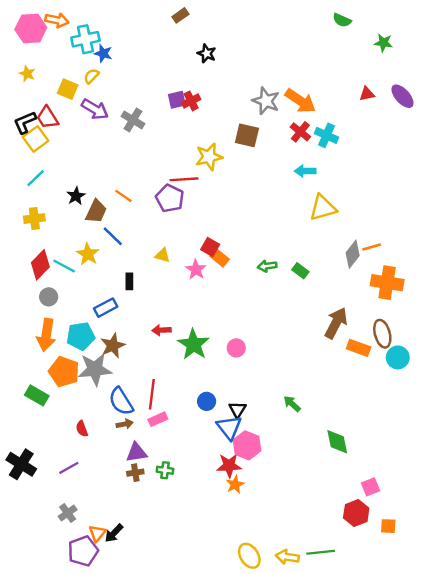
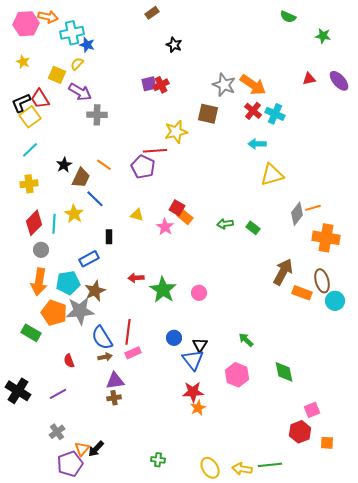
gray cross: (133, 120) -> (97, 115), moved, turned -30
cyan line: (64, 266) -> (54, 224), turned 66
pink hexagon: (247, 445) -> (237, 375), moved
green cross: (165, 470) -> (158, 460), moved

